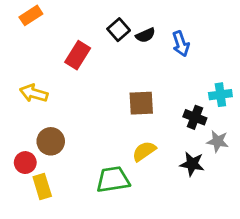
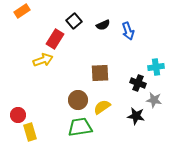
black square: (119, 30) -> (74, 21), moved
yellow arrow: (34, 93) -> (43, 60), moved, turned 144
brown circle: (51, 141) -> (78, 100), moved

